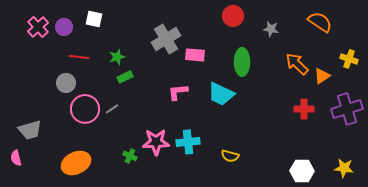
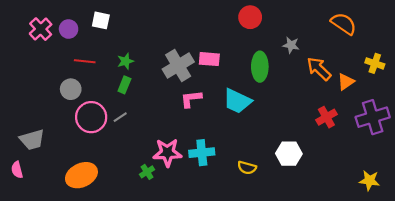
gray star: (271, 29) -> (291, 45), moved
gray cross: (166, 39) -> (178, 66), moved
green rectangle: (125, 77) -> (124, 85), moved, turned -42
red cross: (304, 109) -> (326, 117), turned -30
green cross: (130, 156) -> (147, 172), moved, turned 32
white hexagon: (302, 171) -> (289, 154), moved

